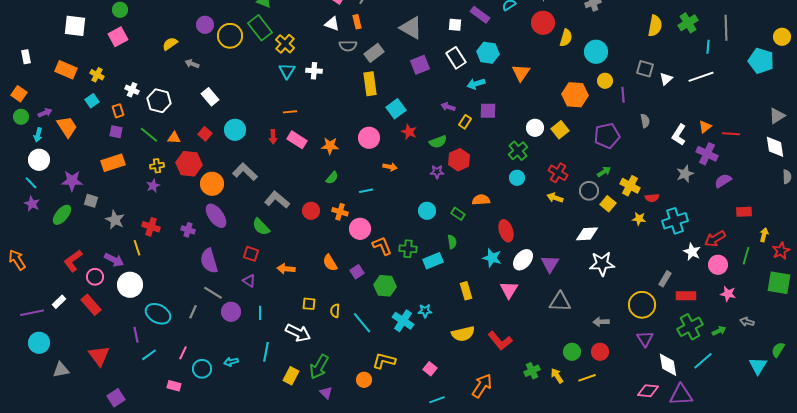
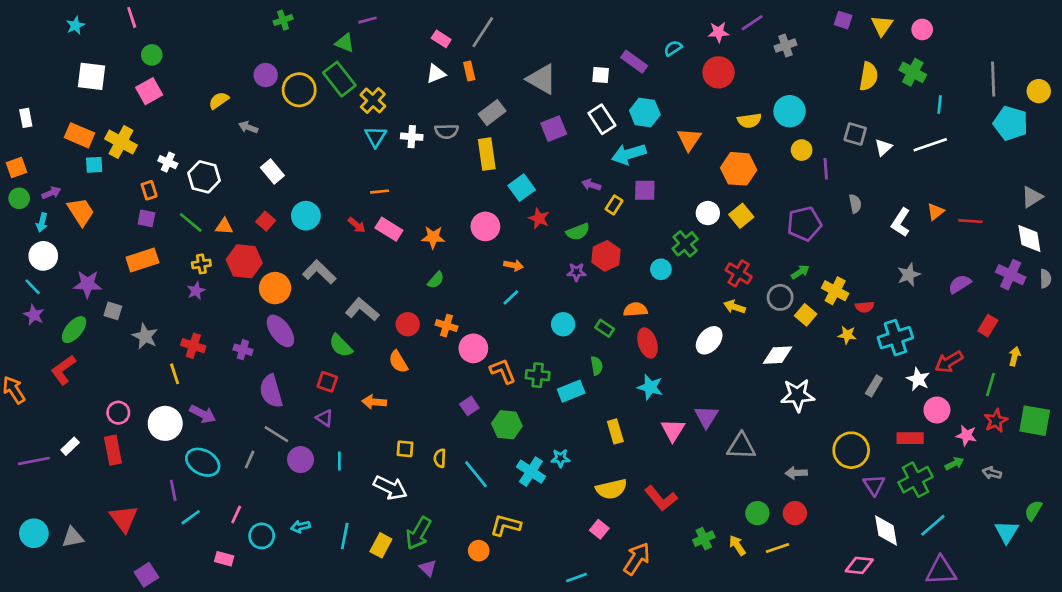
green cross: (688, 23) -> (913, 72), turned -30
white triangle: (332, 24) -> (436, 74), turned -42
gray line: (726, 28) -> (993, 79), moved
yellow semicircle: (566, 38) -> (749, 121), moved, turned 66
gray semicircle: (348, 46) -> (447, 131), moved
yellow cross: (97, 75) -> (121, 142), size x1.6
cyan arrow: (476, 84) -> (629, 154), size x1.4
orange square: (19, 94) -> (16, 167), turned 35
orange hexagon: (575, 95) -> (739, 169), moved
cyan square: (92, 101) -> (94, 165), moved, turned 32
red arrow: (273, 137) -> (357, 225), turned -48
purple cross: (707, 154) -> (1011, 275), moved
cyan circle: (517, 178) -> (661, 269), moved
cyan line: (366, 191) -> (511, 297), moved, turned -32
red rectangle: (744, 212) -> (988, 326), turned -56
red ellipse: (506, 231) -> (648, 343), moved
red star: (781, 251) -> (996, 421), moved
purple arrow: (114, 260) -> (203, 414), moved
white ellipse: (523, 260) -> (709, 340), moved
red L-shape: (73, 261) -> (63, 370), moved
orange semicircle: (330, 263) -> (398, 362), moved
purple triangle: (550, 264) -> (706, 417), moved
pink circle: (718, 265) -> (937, 410), moved
gray rectangle: (665, 279) -> (874, 386), moved
red rectangle: (91, 305) -> (113, 450), turned 30
green arrow: (719, 331) -> (954, 464), moved
purple triangle: (645, 339) -> (874, 485), moved
cyan circle: (39, 343) -> (34, 533), moved
cyan line: (266, 352) -> (345, 536), moved
pink square: (430, 369) -> (599, 529), moved
purple triangle: (681, 395) -> (941, 571), moved

